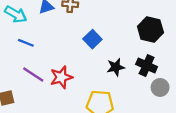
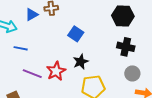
black star: (116, 67) -> (81, 62), moved
gray circle: (160, 87) -> (132, 73), moved

